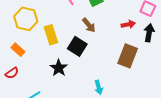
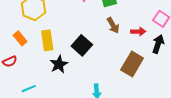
brown arrow: (89, 25) -> (113, 25), moved
yellow rectangle: (51, 35) -> (47, 40), moved

